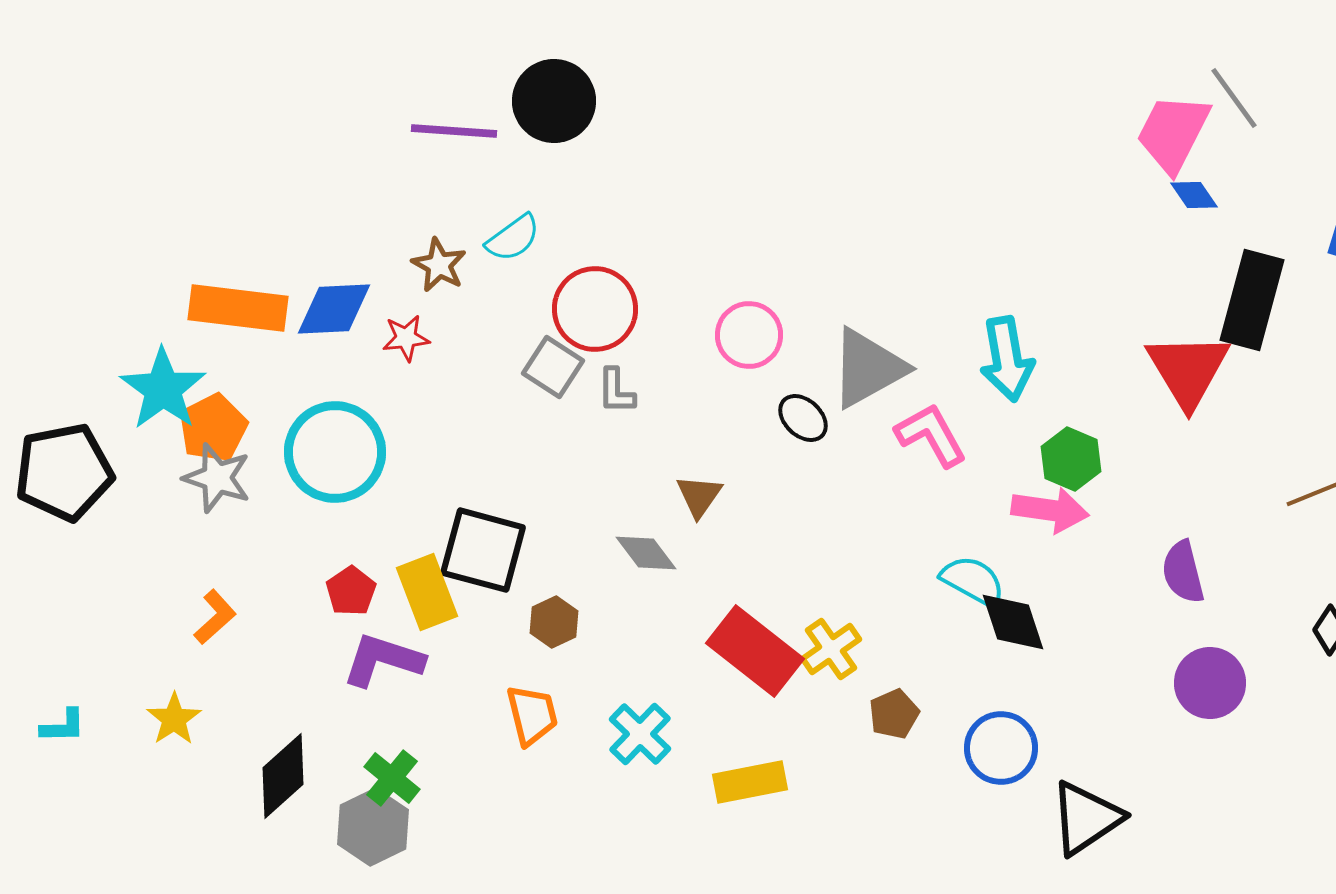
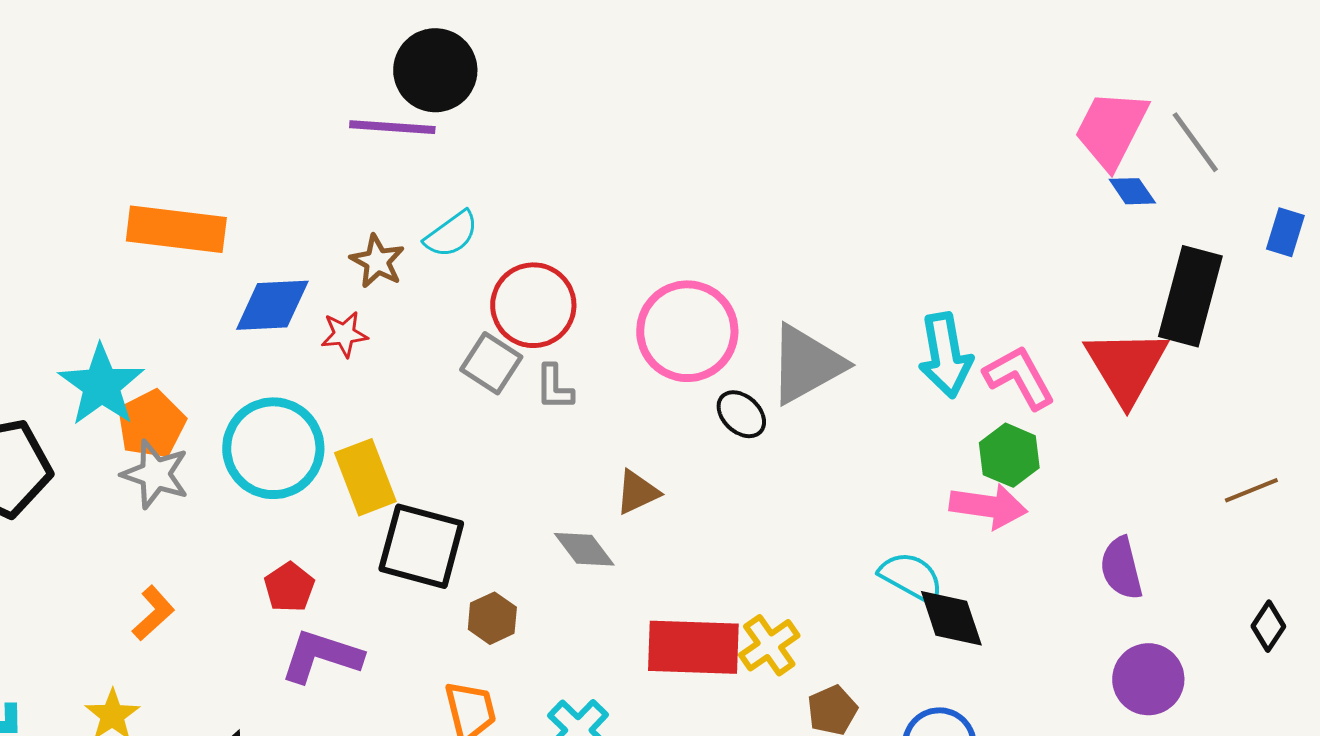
gray line: (1234, 98) -> (1195, 142), moved
black circle: (554, 101) -> (435, 70), moved
orange rectangle: (238, 308) -> (176, 229), moved
pink circle: (749, 335) -> (687, 331), size x1.5
pink L-shape: (931, 435) -> (1019, 377), moved
brown triangle: (699, 496) -> (637, 492), turned 30
yellow rectangle: (427, 592) -> (365, 477), moved
red rectangle: (755, 651) -> (693, 647), turned -36

